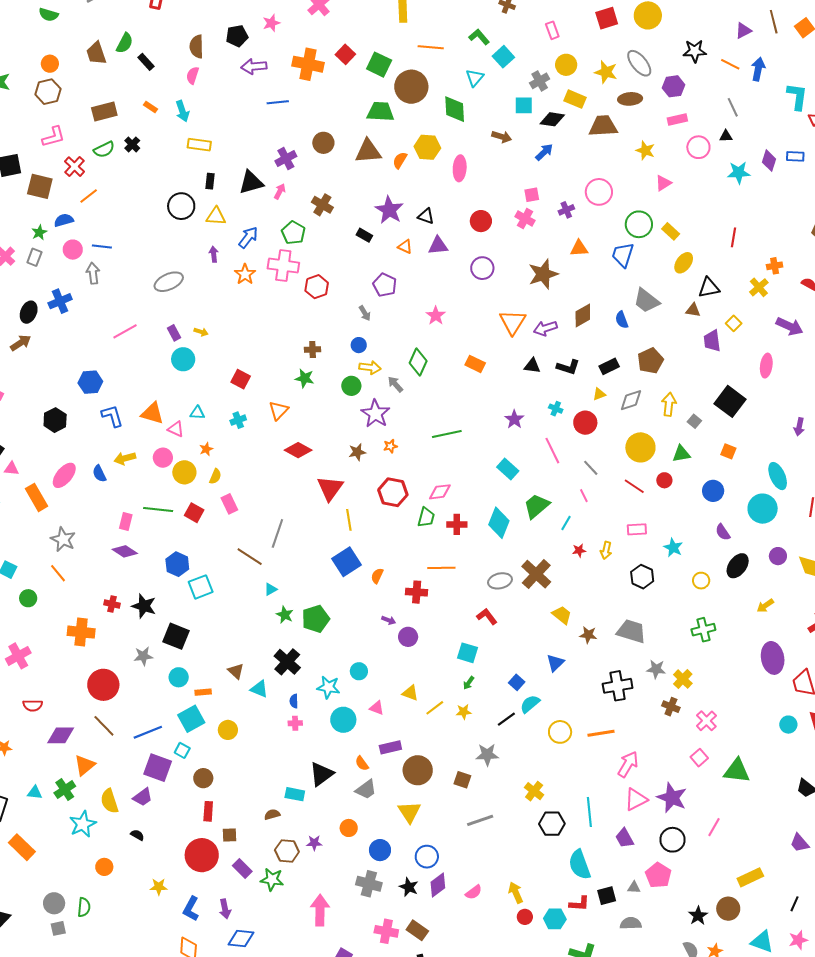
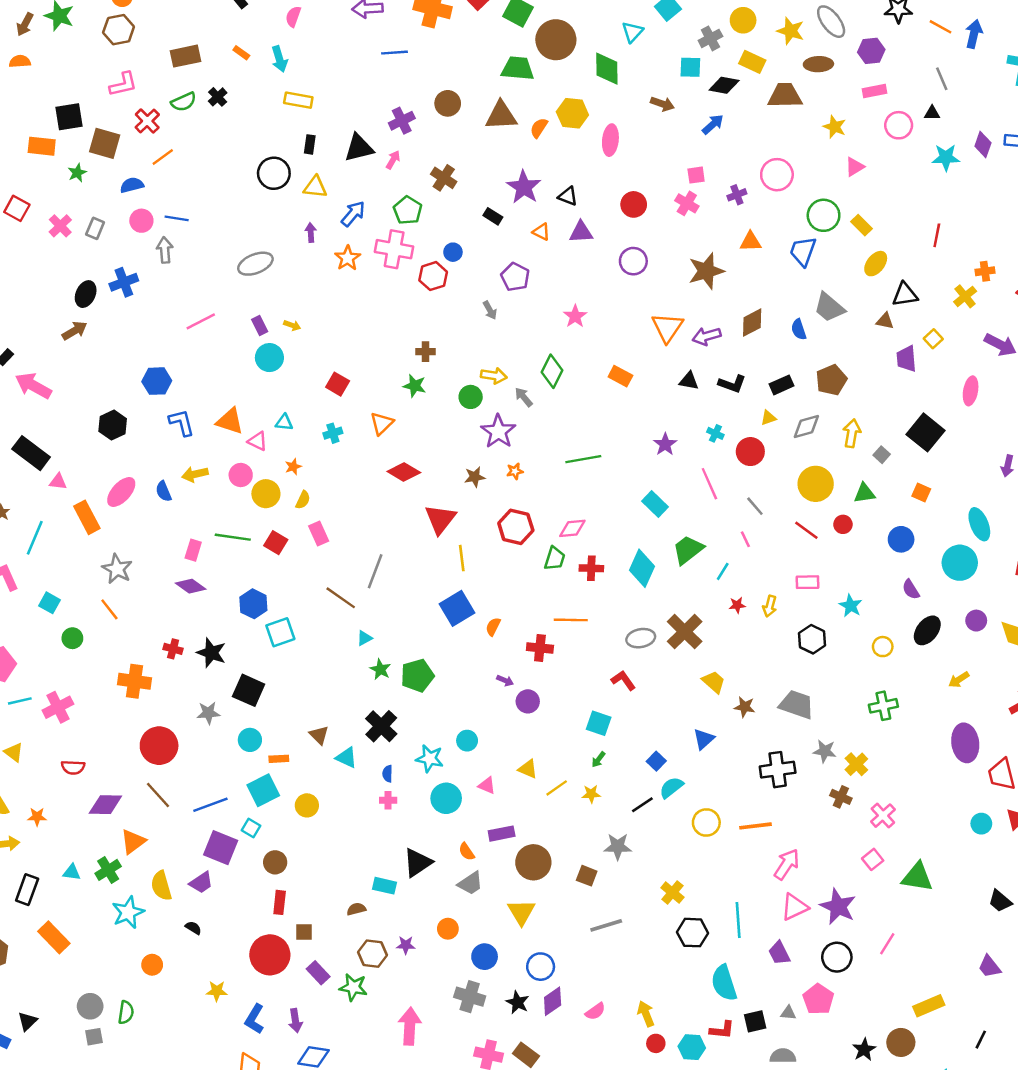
green star: (39, 232) -> (77, 173), moved
blue circle: (359, 345) -> (453, 252), moved

